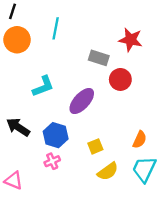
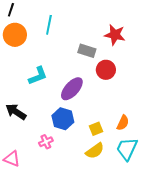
blue hexagon: (56, 135) -> (63, 119), moved
yellow square: (95, 146) -> (96, 129), moved

